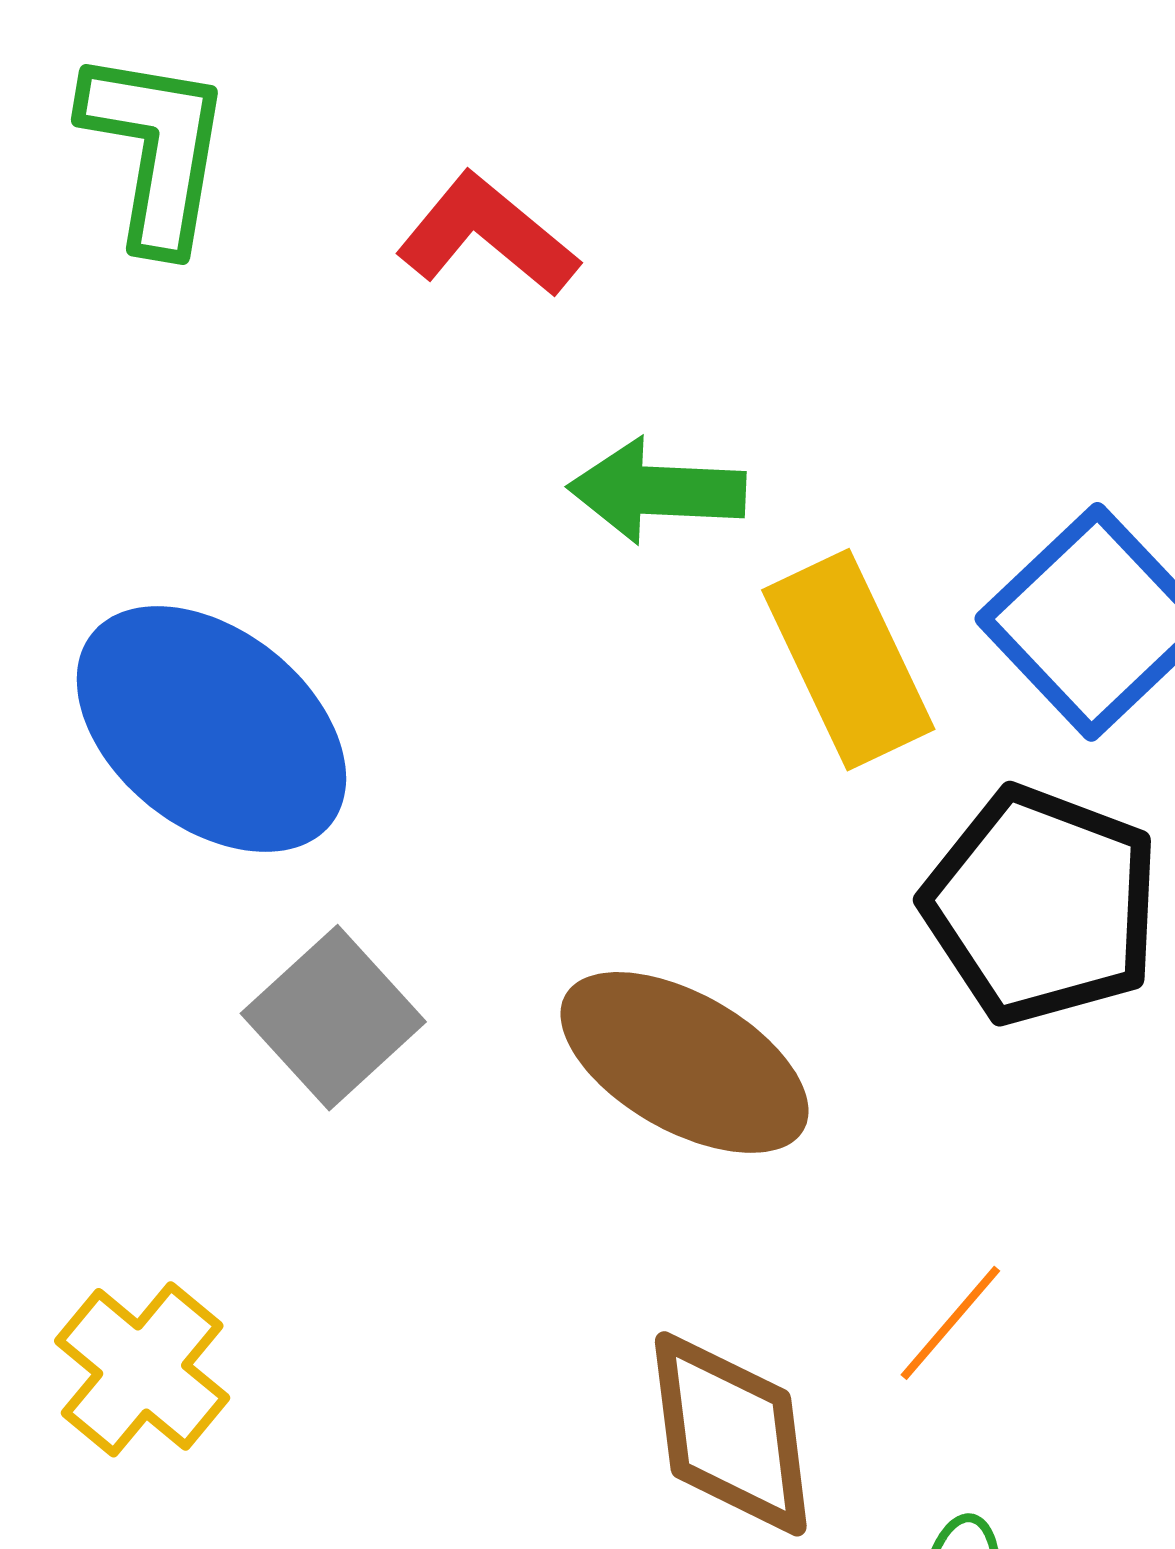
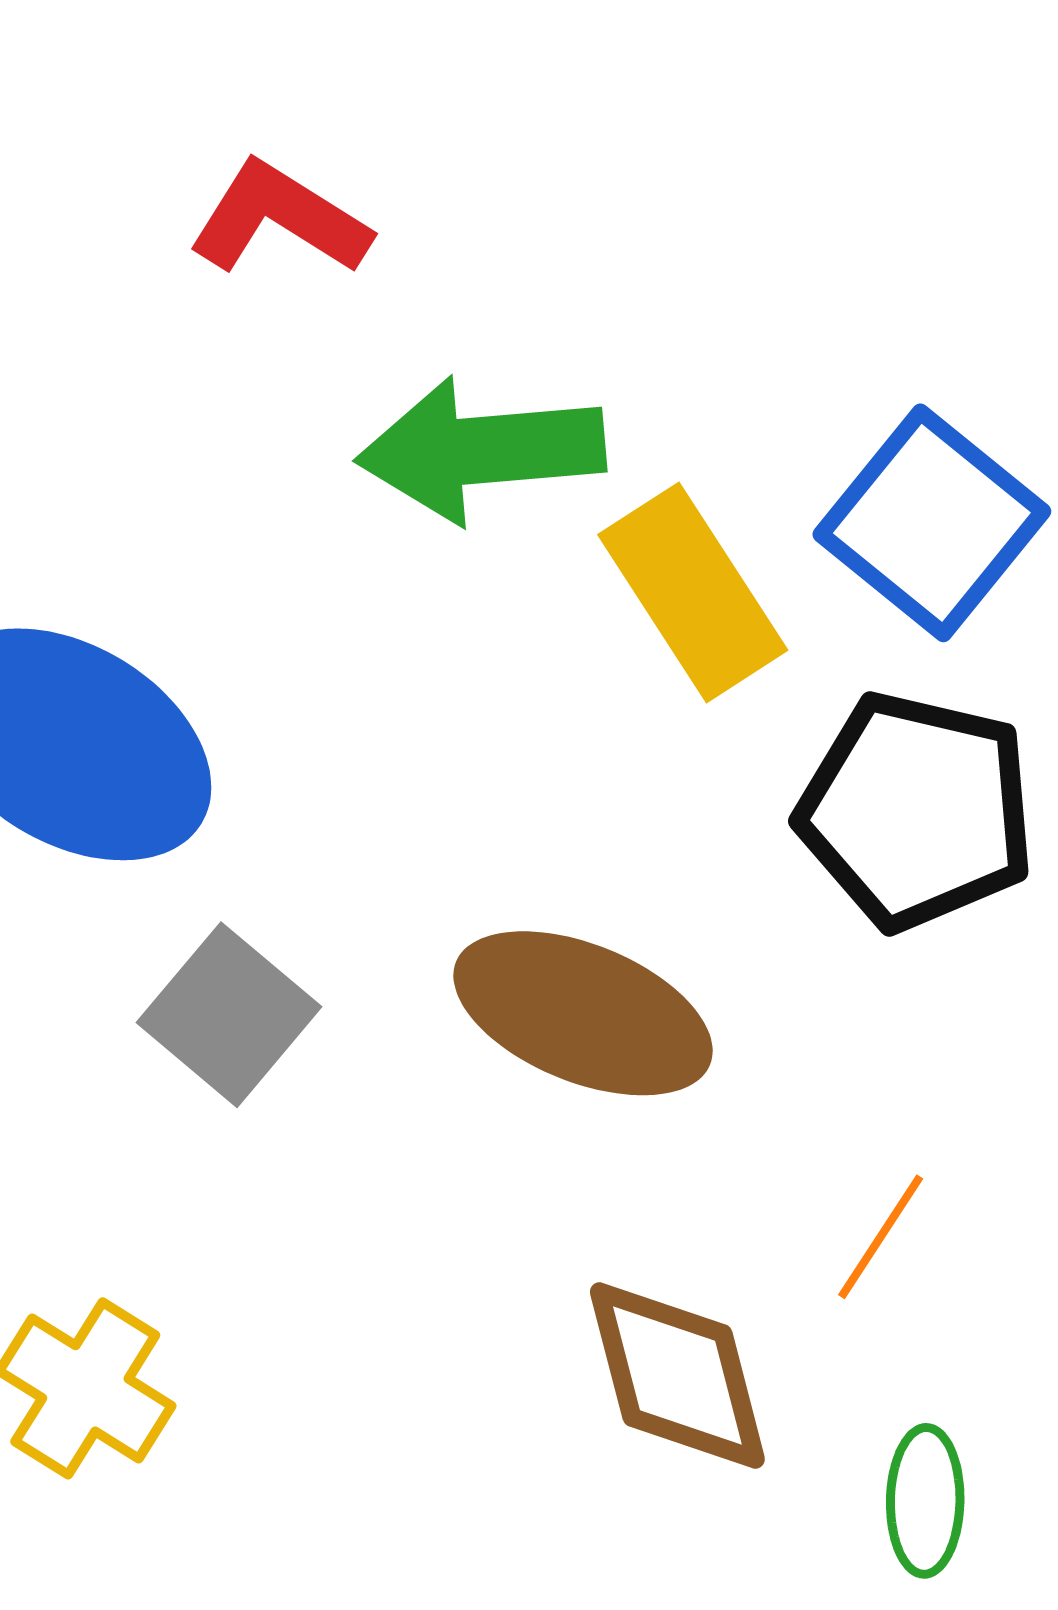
green arrow: (657, 491) -> (481, 450), size x1.4

